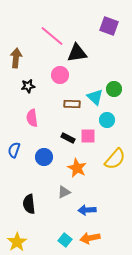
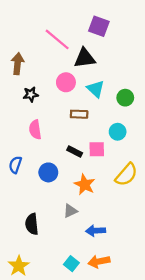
purple square: (109, 26) -> (99, 26), moved
cyan triangle: (95, 97) -> (96, 89), moved

